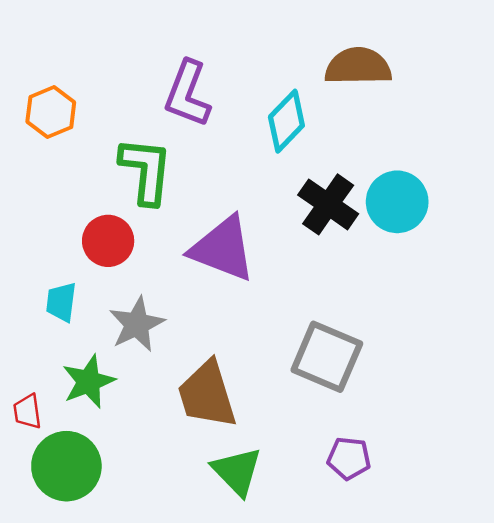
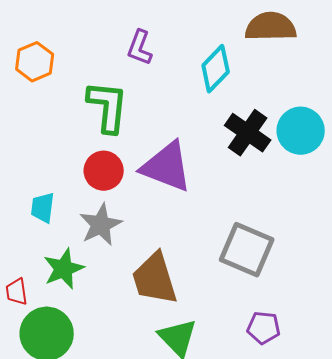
purple L-shape: (188, 94) -> (140, 48), size x0.7
red circle: (108, 241) -> (104, 171), moved

